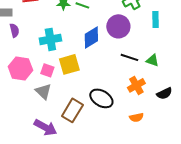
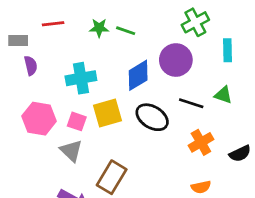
green triangle: (152, 60) -> (223, 95), moved
black ellipse: (101, 98) -> (152, 117), moved

